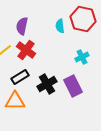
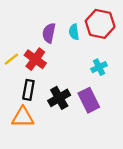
purple semicircle: (22, 26) -> (49, 33), moved
black rectangle: (20, 77) -> (28, 90), turned -48

